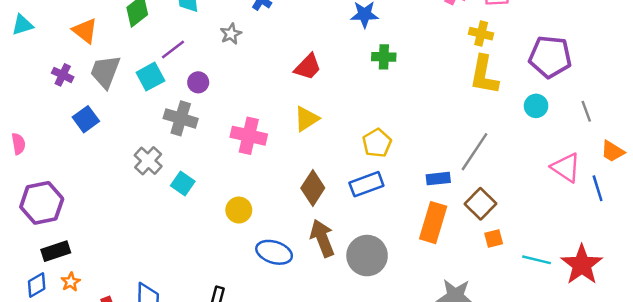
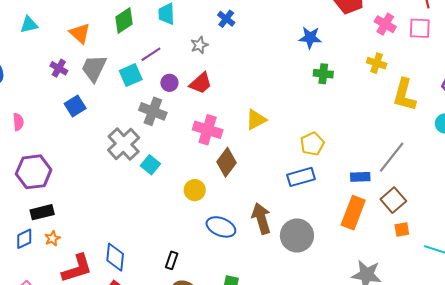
yellow cross: (481, 34) -> (377, 63), moved
red trapezoid: (308, 67) -> (201, 83), moved
gray cross: (148, 161) -> (124, 144), size x1.4
brown diamond: (313, 188) -> (226, 162), moved

